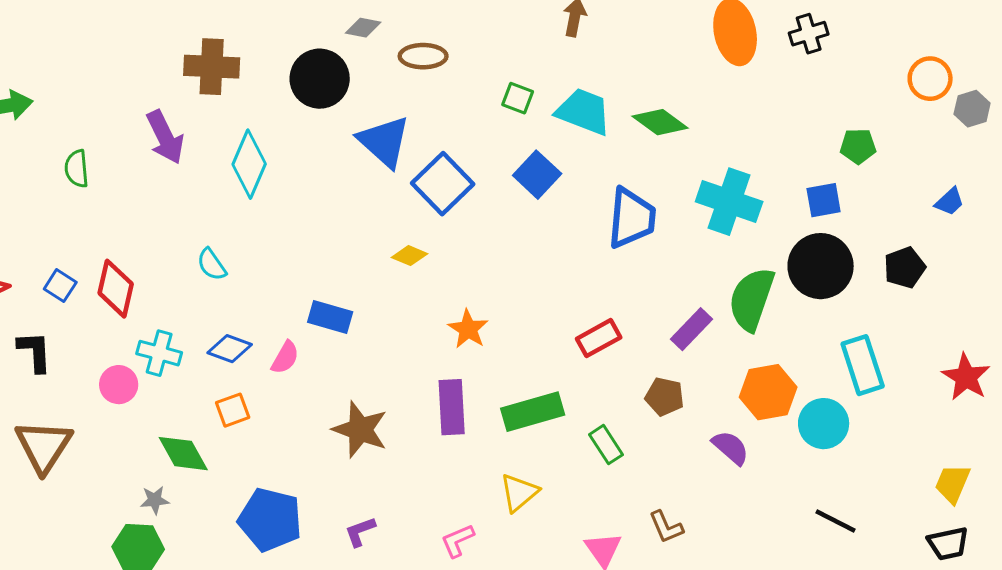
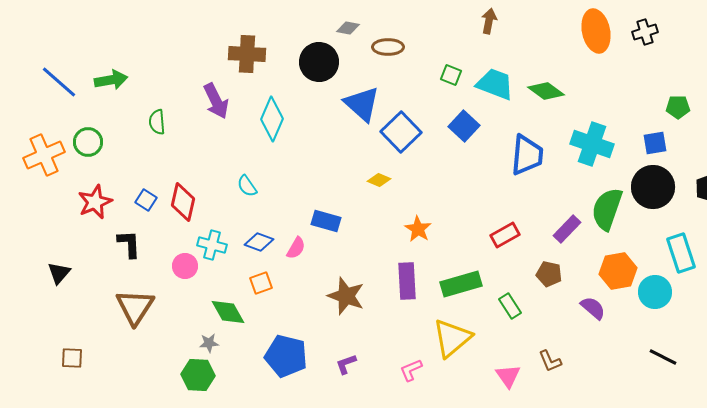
yellow triangle: (519, 493) -> (452, 338), size x1.5

